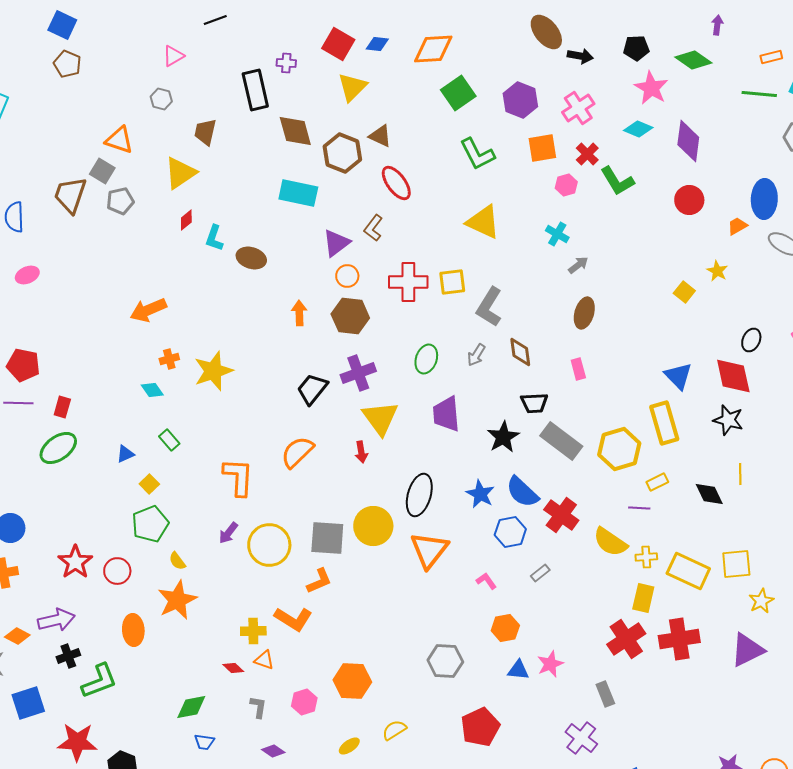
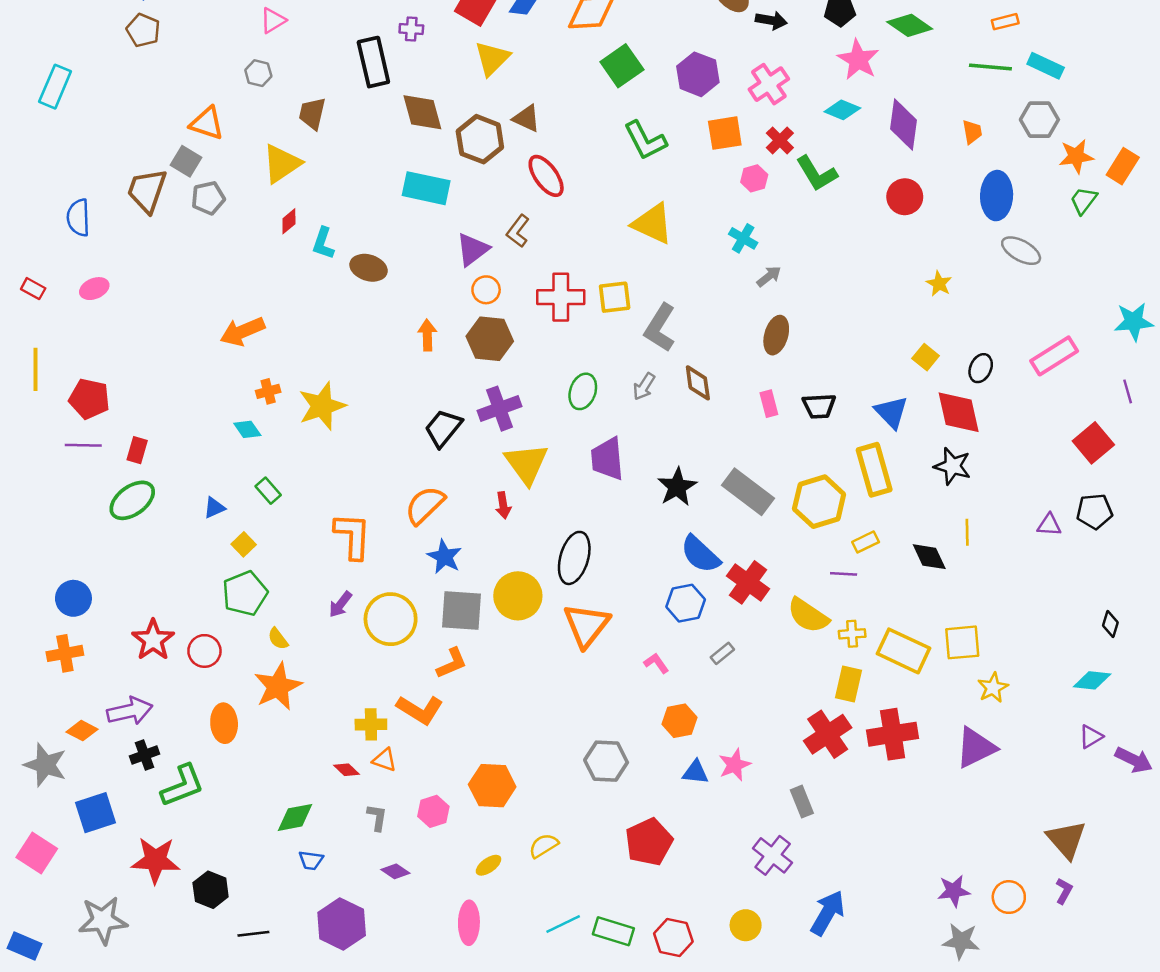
orange trapezoid: (737, 226) -> (972, 132), moved, turned 110
yellow square: (684, 292) -> (926, 357), moved
black trapezoid: (534, 403) -> (819, 406), moved
blue star: (480, 494) -> (444, 557), moved

